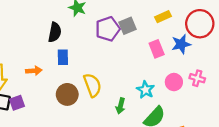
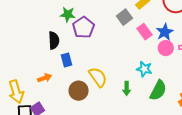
gray square: (128, 26) -> (124, 17), moved
purple pentagon: (108, 29) -> (83, 27), moved
blue star: (181, 44) -> (165, 32), moved
pink circle: (174, 82) -> (166, 48), moved

